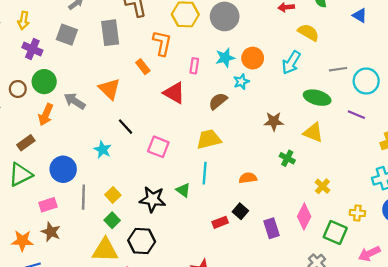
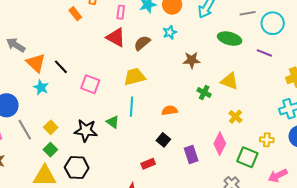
cyan star: (241, 82) -> (170, 32), moved
orange triangle: (109, 89) -> (36, 63), moved
red triangle: (174, 93) -> (116, 37), moved
yellow triangle: (313, 133) -> (230, 81), moved
gray line: (83, 197) -> (25, 130), turned -30
red rectangle: (220, 222) -> (148, 164), moved

